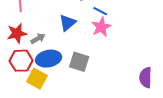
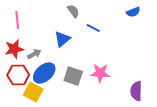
pink star: (101, 27) -> (100, 73), moved, turned 30
blue ellipse: (49, 59) -> (44, 73), turned -30

